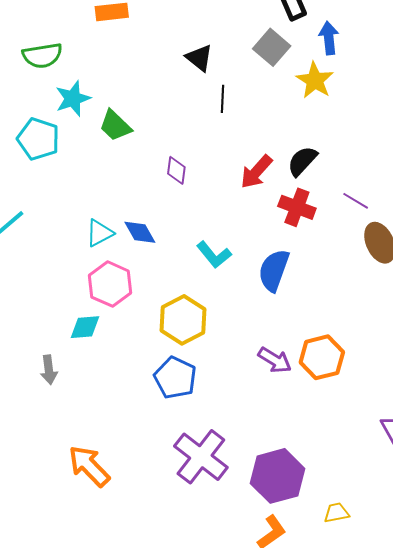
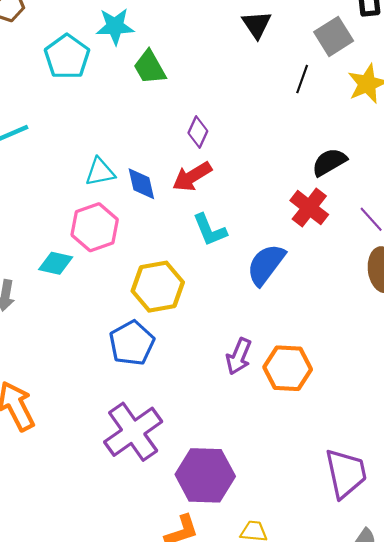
black line: (222, 99) -> (302, 79), moved
red arrow: (256, 172) -> (192, 176), moved
purple arrow: (275, 360) -> (239, 356), turned 64

